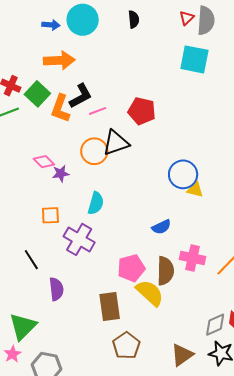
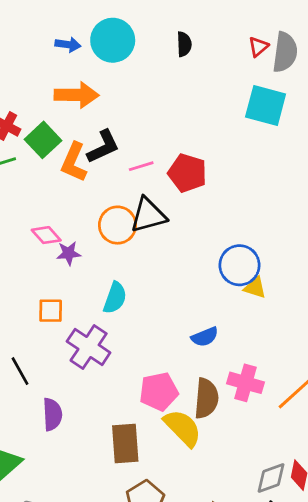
pink line: (98, 111) -> (141, 166), moved

